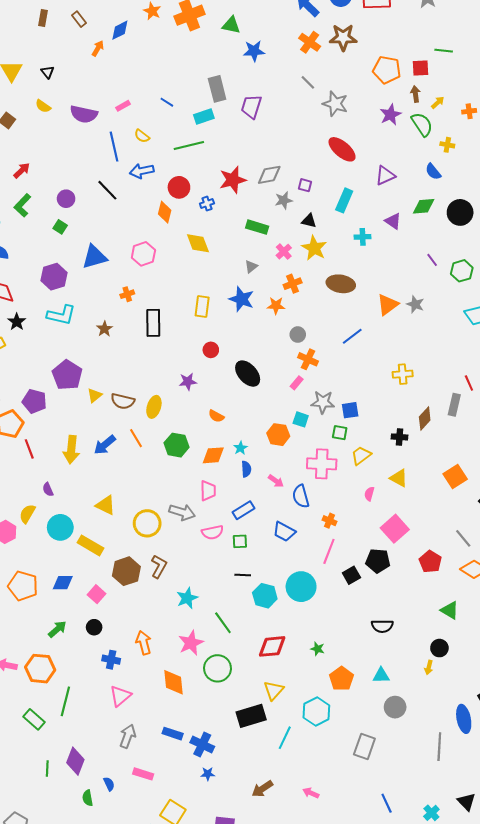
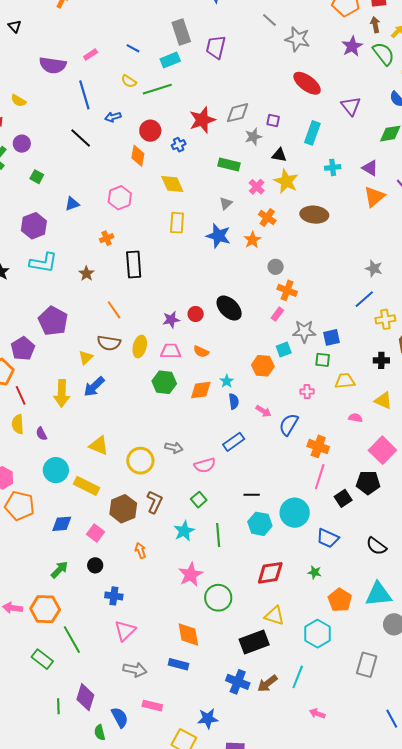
yellow semicircle: (43, 106) -> (18, 101), moved
yellow semicircle: (142, 136) -> (129, 81), moved
blue arrow: (142, 171) -> (113, 117), size x0.7
purple triangle: (385, 176) -> (351, 106), turned -40
purple circle: (66, 199) -> (22, 144), moved
purple triangle: (393, 221) -> (370, 168), moved
blue triangle: (94, 257) -> (72, 204), size x0.6
orange cross: (293, 284) -> (267, 217), turned -30
gray star: (415, 304) -> (374, 268), moved
orange triangle: (388, 305) -> (374, 197), moved
yellow rectangle: (202, 306) -> (177, 223), moved
orange star: (276, 306) -> (252, 240), turned -30
blue line: (352, 336) -> (364, 299), moved
red circle: (211, 350) -> (196, 314), moved
yellow cross: (403, 374) -> (385, 319), moved
yellow triangle: (95, 395) -> (86, 358), moved
purple pentagon: (35, 401) -> (23, 349), turned 30
cyan square: (301, 419) -> (284, 350), turned -35
orange line: (136, 438) -> (114, 310), moved
yellow trapezoid: (361, 456) -> (345, 381), turned 35
pink cross: (322, 464) -> (307, 392), size x0.5
pink trapezoid: (208, 491) -> (171, 351), moved, turned -85
pink semicircle: (369, 494) -> (355, 418), turned 88
blue semicircle: (301, 496) -> (289, 425), turned 50
gray arrow: (182, 512) -> (174, 448), size x0.7
yellow semicircle: (27, 514) -> (18, 424), moved, turned -30
orange cross: (329, 521) -> (318, 446), size x1.5
blue trapezoid: (284, 532) -> (328, 538), moved
green square: (240, 541) -> (199, 500), moved, turned -35
black line: (243, 575) -> (252, 495), moved
orange pentagon: (23, 586) -> (20, 506), moved
green line: (223, 623) -> (218, 535), moved, turned 35
black semicircle: (382, 626) -> (376, 546), turned 40
orange arrow: (144, 643) -> (141, 551), moved, size x0.7
cyan triangle: (381, 675) -> (378, 594), size x1.6
orange diamond: (174, 682) -> (188, 634), moved
yellow triangle: (274, 690) -> (274, 616), turned -50
green line: (65, 701) -> (72, 640), turned -40
gray arrow: (128, 736) -> (135, 670), turned 85
cyan line: (285, 738) -> (298, 677), moved
blue cross: (202, 744) -> (238, 682), moved
blue star: (208, 774) -> (208, 719), moved, size x1.5
blue semicircle: (109, 784) -> (120, 717), size x1.5
brown arrow: (262, 789) -> (267, 683), moved

